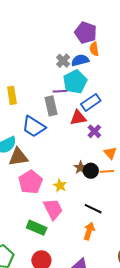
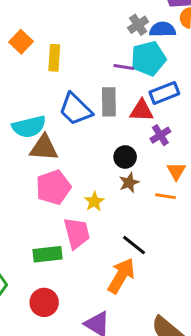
gray rectangle: (51, 106) -> (109, 102), moved
black circle: (91, 171) -> (125, 157), moved
green rectangle: (37, 228) -> (47, 254), turned -42
orange arrow: (89, 231) -> (121, 276), size x1.4

